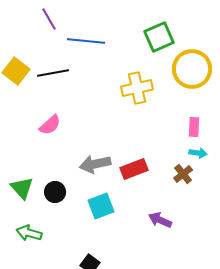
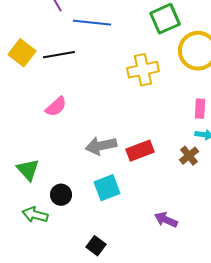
black circle: (55, 192) -> (61, 195), moved
purple arrow: (160, 220) -> (166, 220), moved

